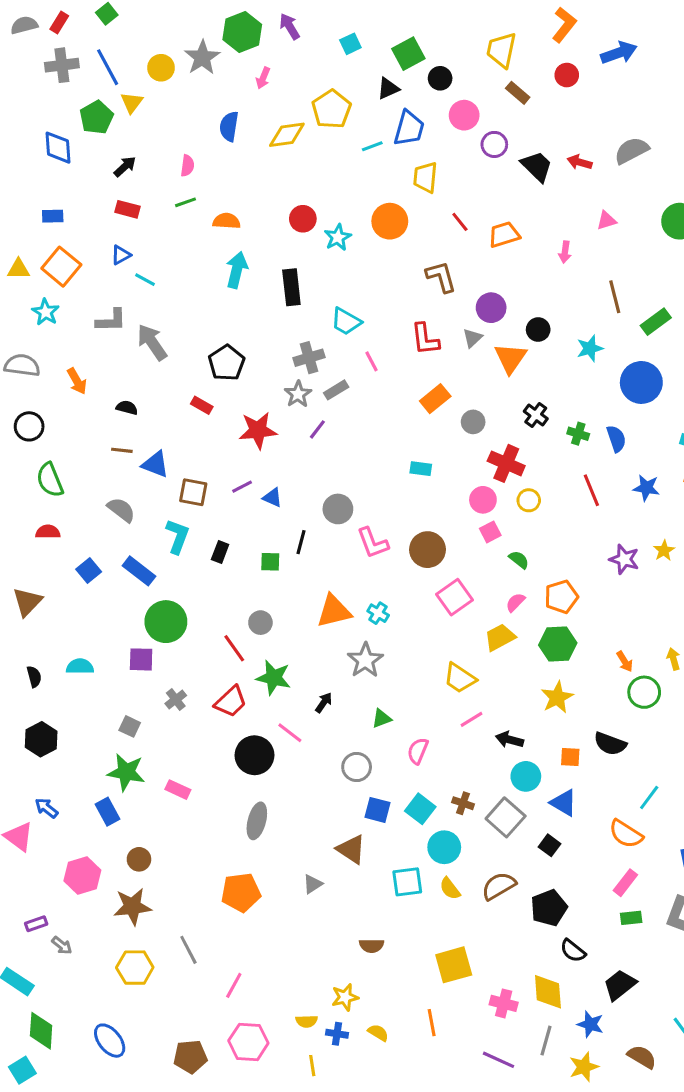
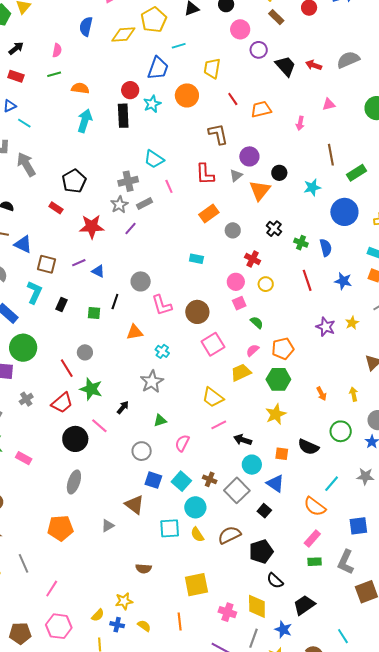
blue trapezoid: (409, 128) -> (158, 68), moved
black rectangle: (291, 287) -> (123, 116), moved
red cross: (506, 463) -> (253, 259), size x0.7
orange triangle: (334, 611) -> (135, 332), moved, size x0.7
green circle: (644, 692) -> (341, 431), moved
yellow semicircle: (307, 1021) -> (98, 615), turned -48

